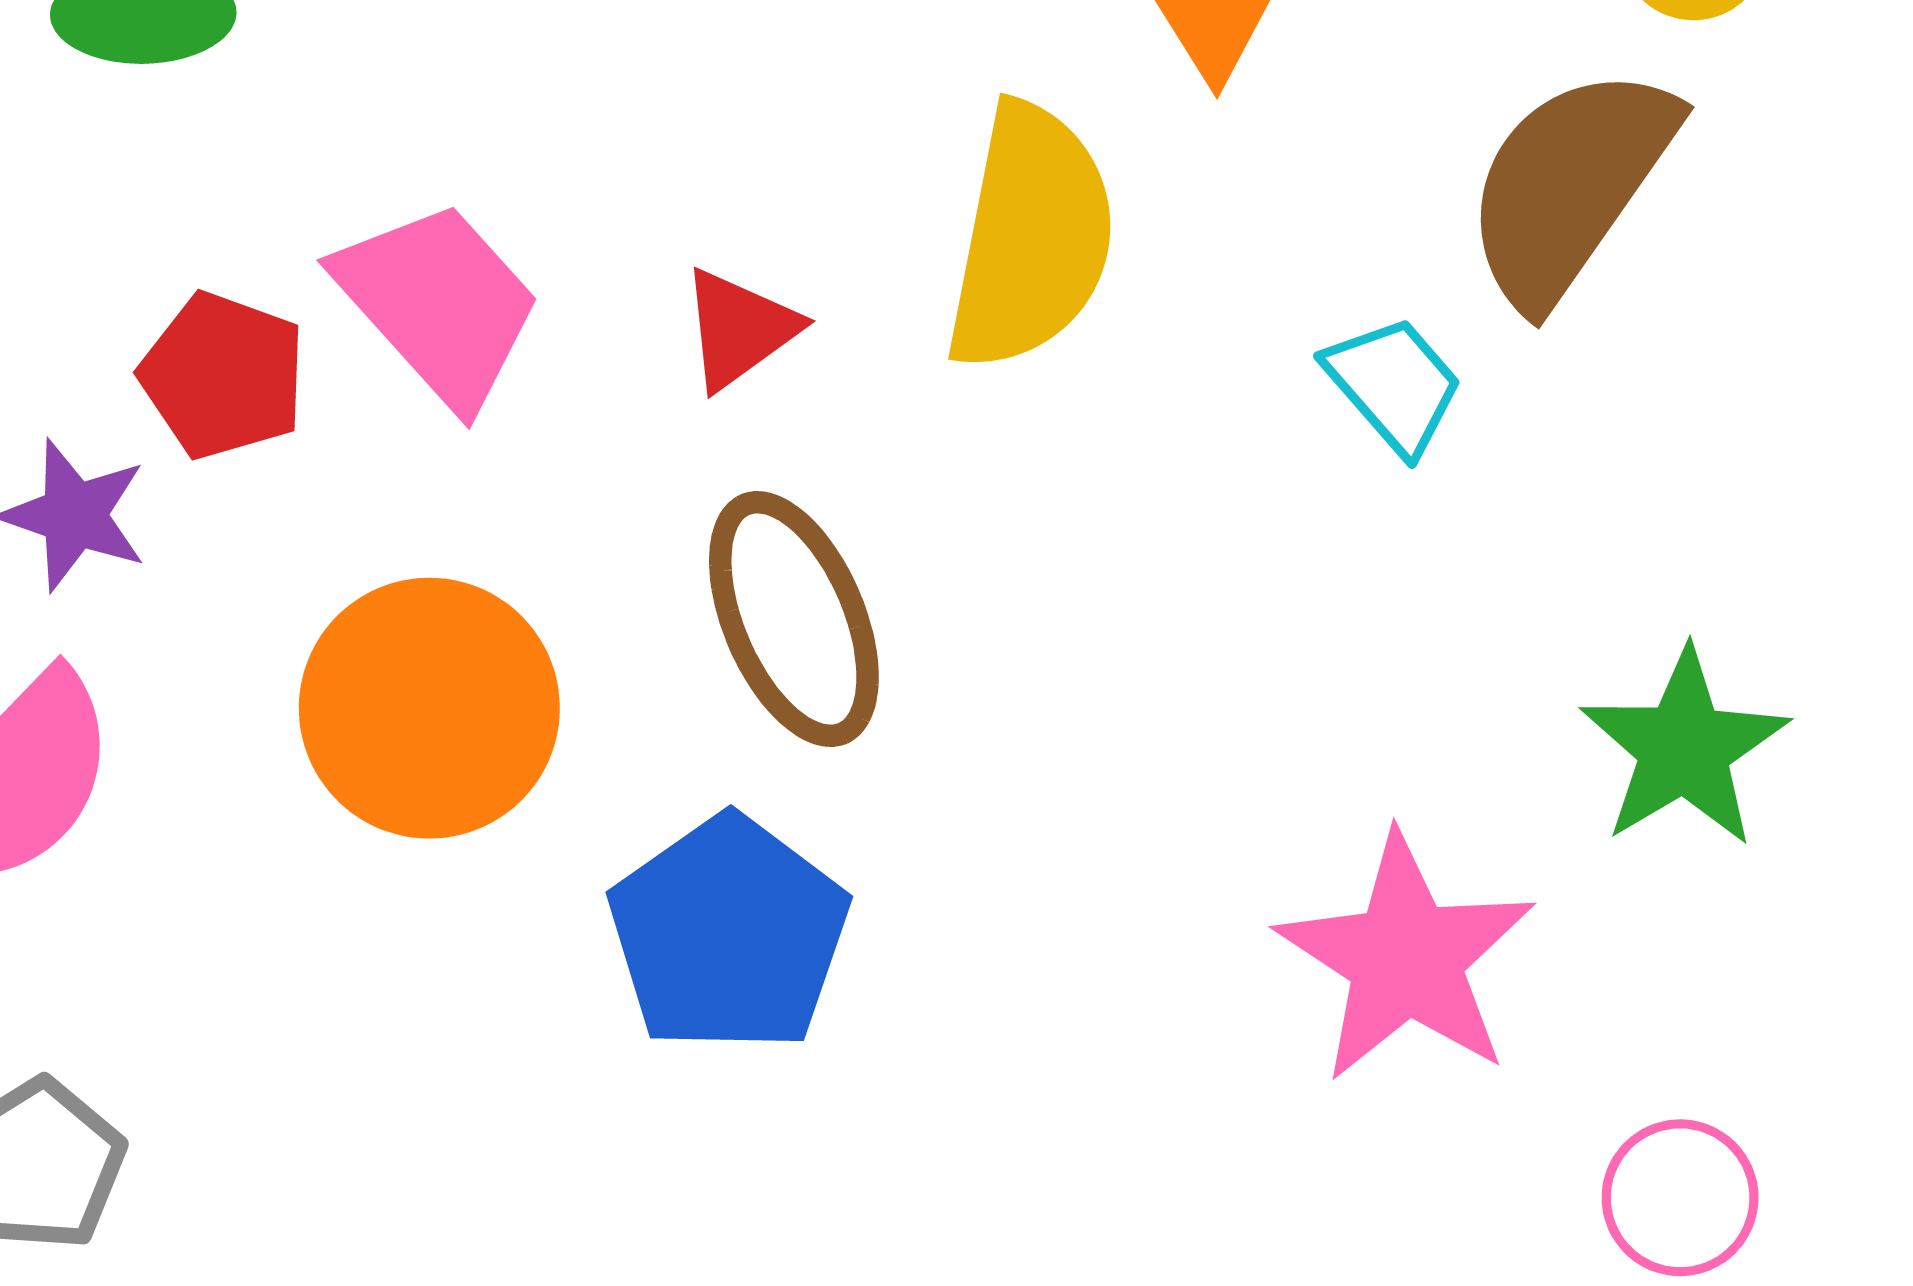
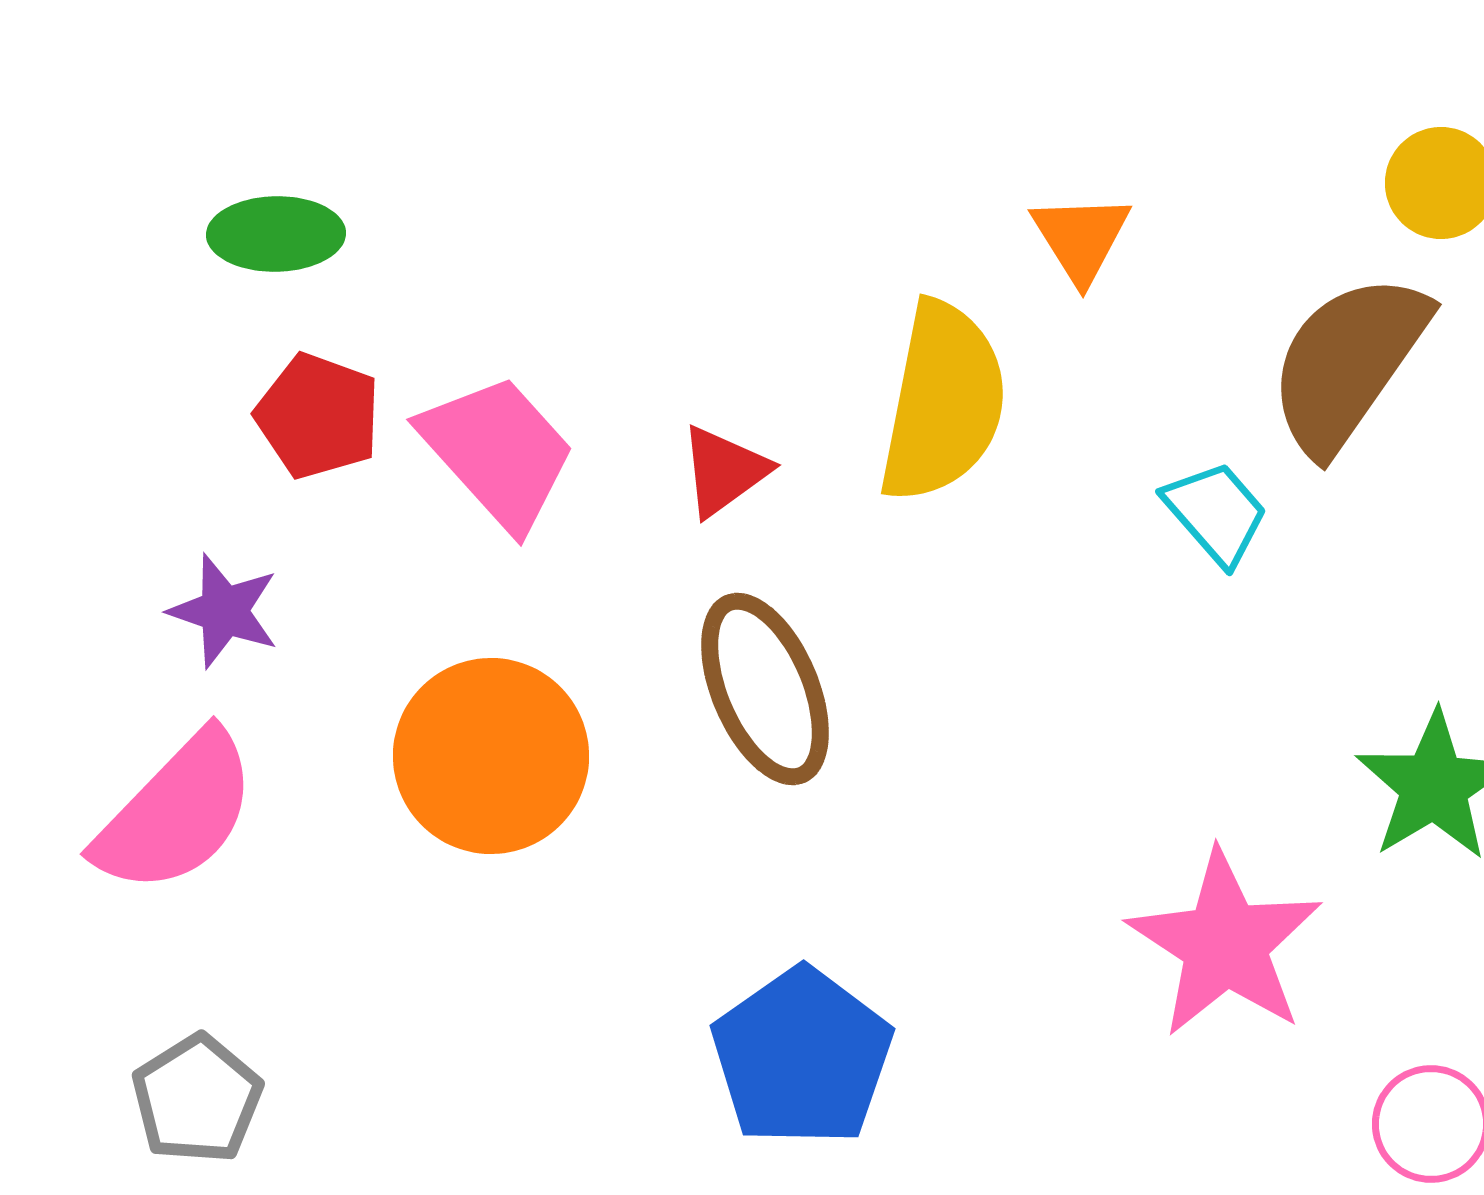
red pentagon: (223, 375) -> (318, 416), moved
blue pentagon: (729, 934) -> (802, 1057), moved

